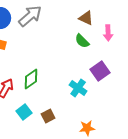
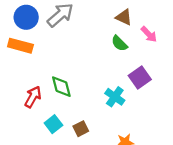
pink arrow: (108, 33) -> (149, 34), turned -42
green diamond: (31, 79) -> (61, 87), turned -70

